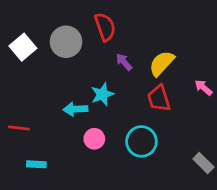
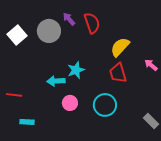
red semicircle: (105, 27) -> (92, 23), moved
purple arrow: (124, 62) -> (69, 19), moved

